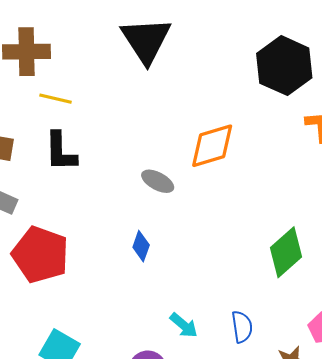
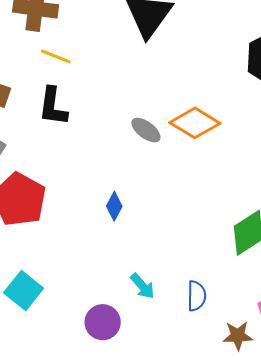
orange diamond: (212, 146) -> (195, 123), turned 39
gray ellipse: (158, 181) -> (146, 130), moved

